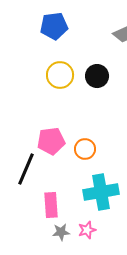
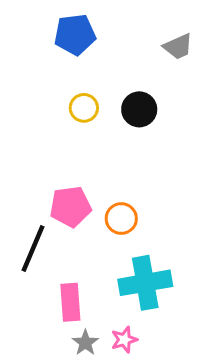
yellow circle: (60, 75) -> (84, 108), size x0.7
gray star: (61, 232) -> (85, 343), turned -30

